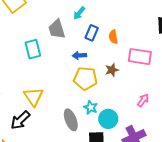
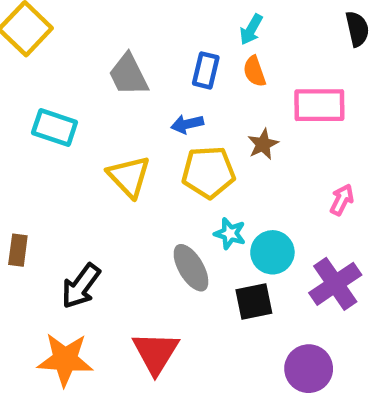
cyan arrow: (79, 13) -> (251, 29), moved
cyan rectangle: (33, 49) -> (55, 128), moved, turned -48
yellow triangle: (34, 97) -> (129, 176), moved

